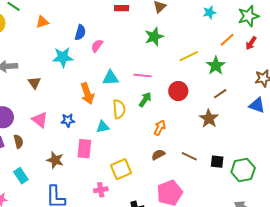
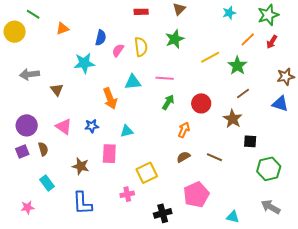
red circle: (178, 91) -> (201, 103), moved
yellow semicircle: (119, 109) -> (141, 47), moved
black square: (217, 162) -> (250, 141), moved

